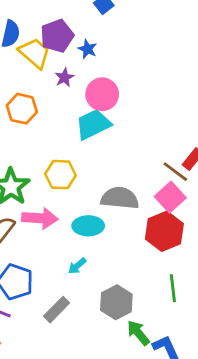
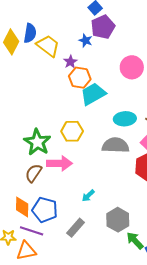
purple pentagon: (57, 36) -> (103, 27), moved
pink circle: (102, 94) -> (132, 67), moved
orange hexagon: (22, 109) -> (80, 78), moved
cyan ellipse: (88, 226) -> (125, 119), moved

